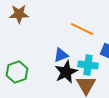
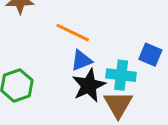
orange line: (82, 29) -> (73, 33), moved

